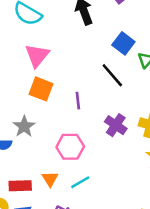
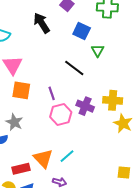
blue square: (123, 43) -> (82, 31), moved
pink hexagon: (70, 147) -> (61, 115), moved
orange triangle: (50, 179) -> (43, 159), size x1.5

